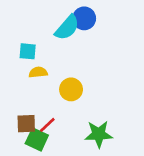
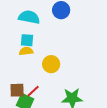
cyan semicircle: (67, 28) -> (29, 17), moved, turned -120
cyan square: (28, 51) -> (27, 40), moved

